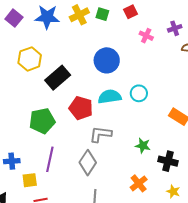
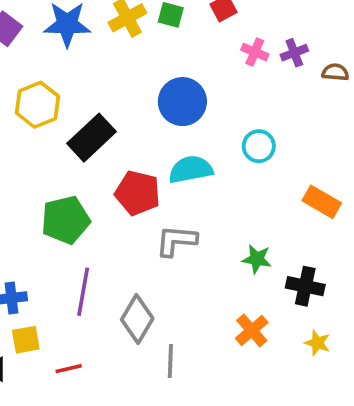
purple cross: (175, 28) -> (294, 53), moved
cyan circle: (139, 93) -> (259, 146), moved
gray diamond: (88, 163) -> (137, 319), moved
yellow square: (30, 180) -> (26, 340), moved

